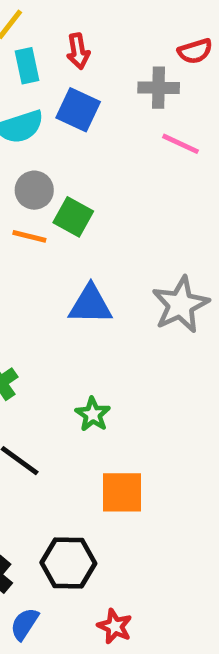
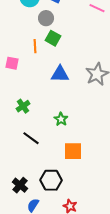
gray circle: (34, 190) -> (46, 18), moved
orange line: (29, 236) -> (35, 46), turned 72

